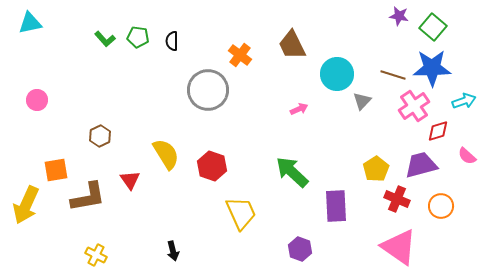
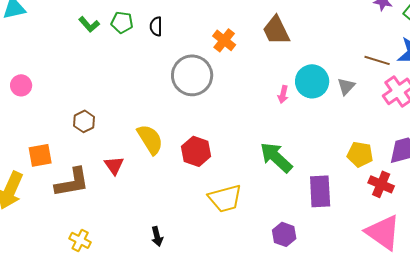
cyan circle: (337, 74) -> (312, 81), moved
pink arrow: (299, 109) -> (283, 94), turned 126
yellow pentagon: (376, 169) -> (360, 154), turned -30
yellow trapezoid: (241, 213) -> (225, 198), turned 99

